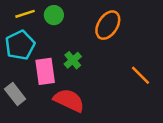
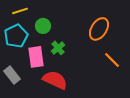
green circle: (54, 15) -> (43, 26), moved
orange ellipse: (108, 25) -> (99, 29), moved

